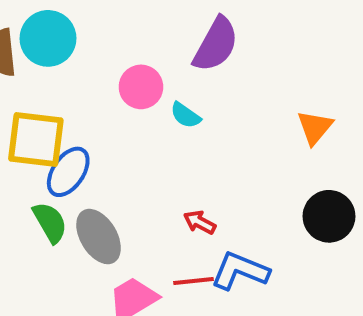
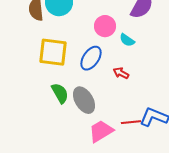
blue ellipse: (68, 172) -> (91, 58), moved
red arrow: (200, 222) -> (121, 73), moved

